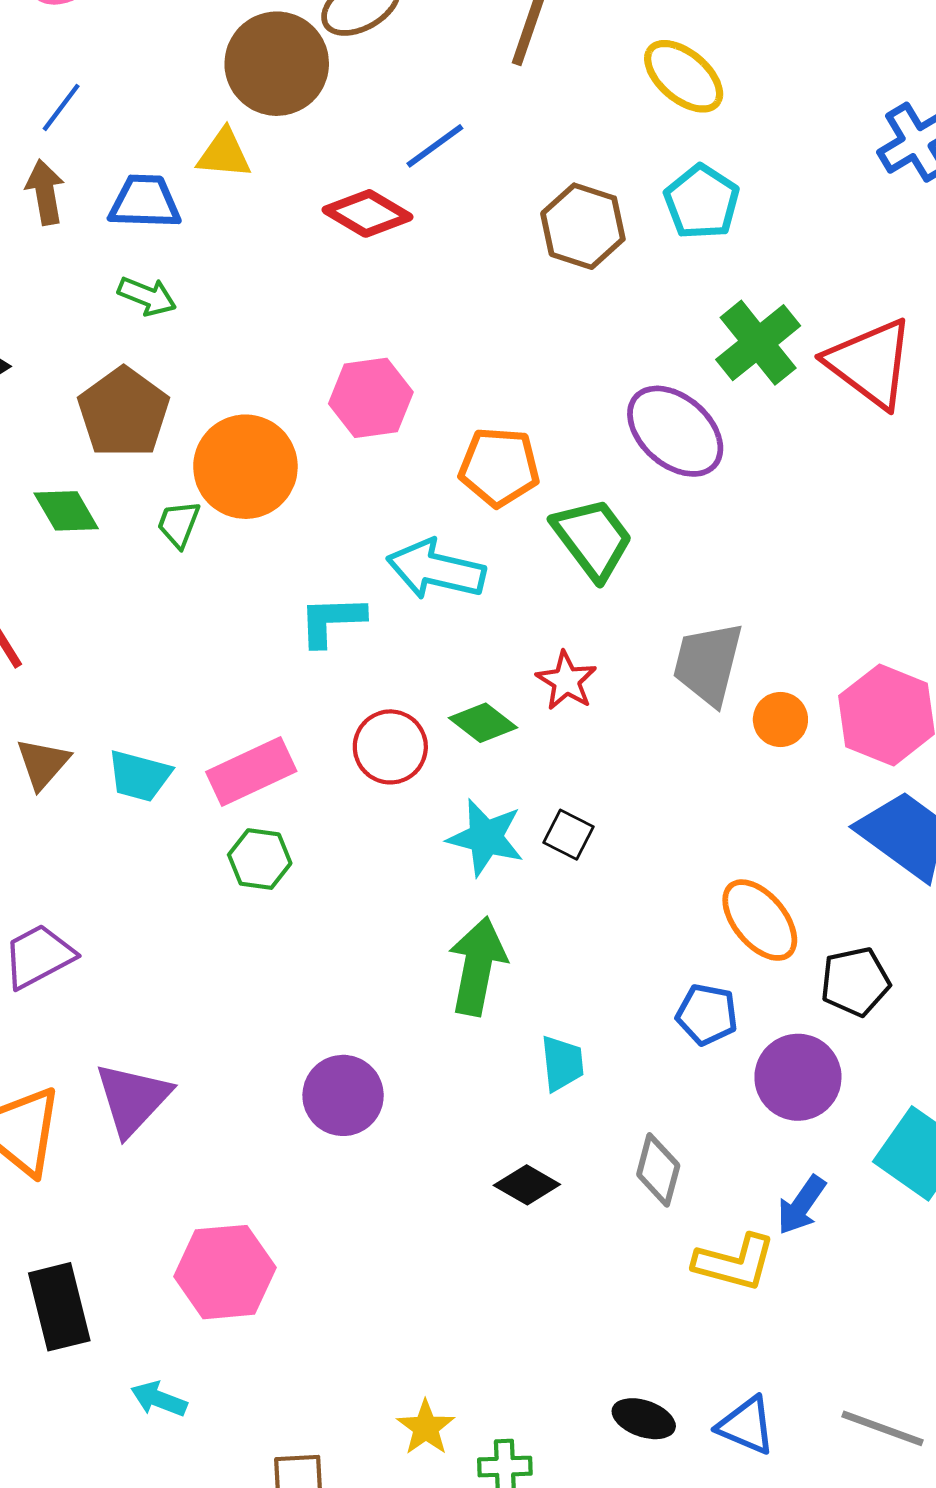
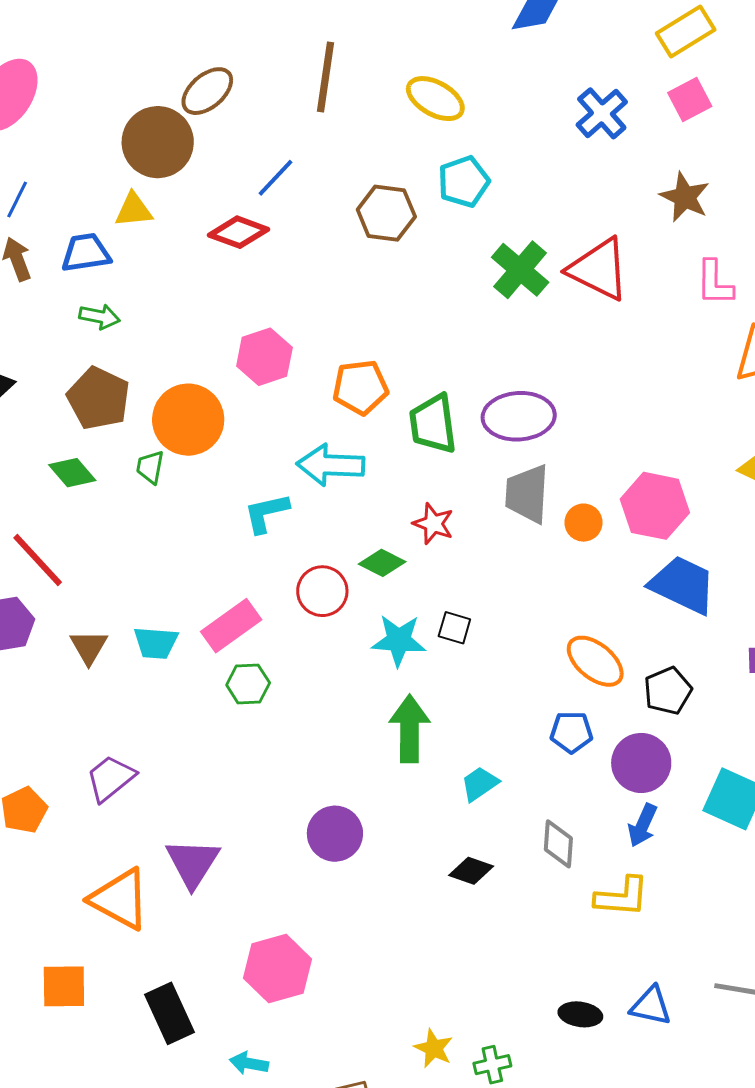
cyan pentagon: (702, 202) -> (464, 182), turned 30
purple ellipse: (675, 431) -> (519, 416), moved, turned -34
green trapezoid: (593, 539) -> (433, 424), turned -140
cyan trapezoid: (562, 1063) -> (480, 784), turned -108
blue arrow: (801, 1205) -> (643, 825), moved

